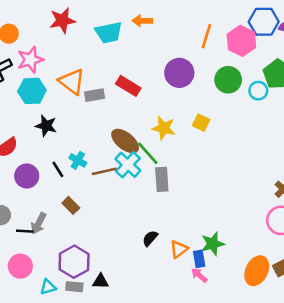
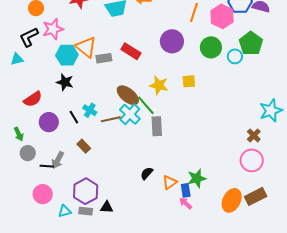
cyan hexagon: (32, 91) -> (67, 55), moved
yellow square: (201, 123) -> (189, 81), turned -32

